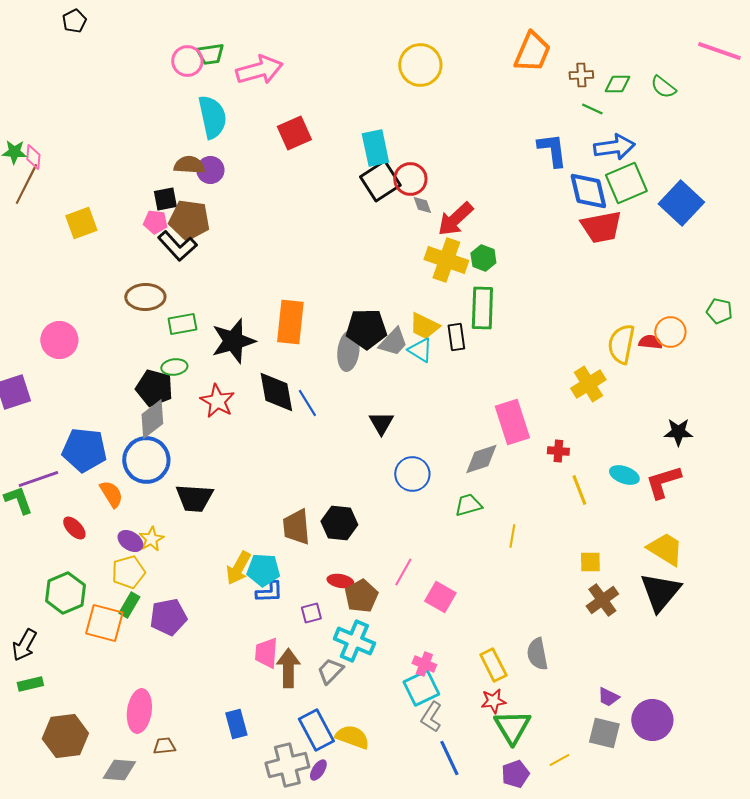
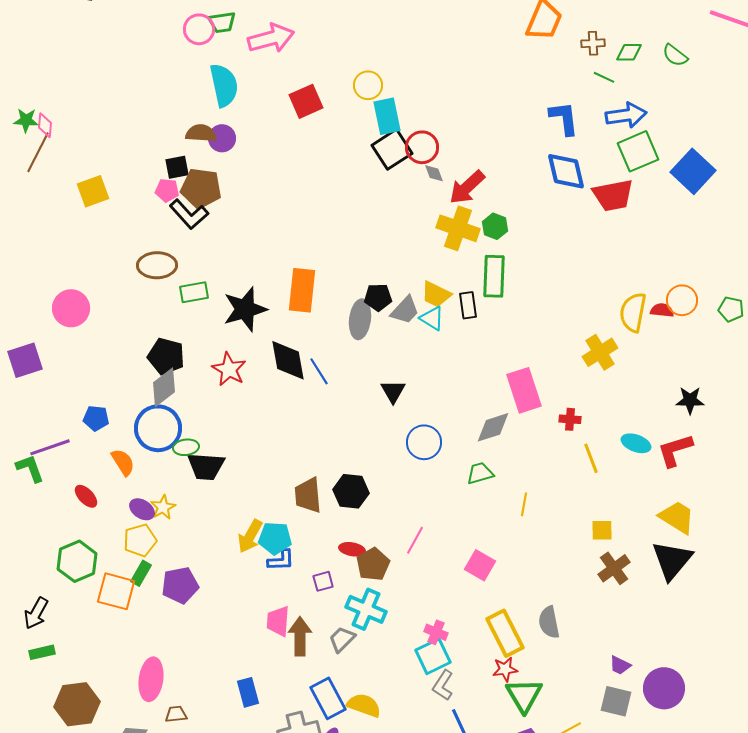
yellow circle: (420, 65) -> (368, 85), moved, size x0.7
blue diamond: (588, 191) -> (566, 171), moved
green pentagon: (719, 311) -> (731, 309), moved
black pentagon: (366, 329) -> (378, 297), size x0.7
green ellipse: (174, 367) -> (186, 447), moved
blue pentagon: (84, 450) -> (96, 418), size x0.6
pink square: (440, 597) -> (480, 565), moved
yellow rectangle: (493, 665) -> (505, 633), size x1.4

